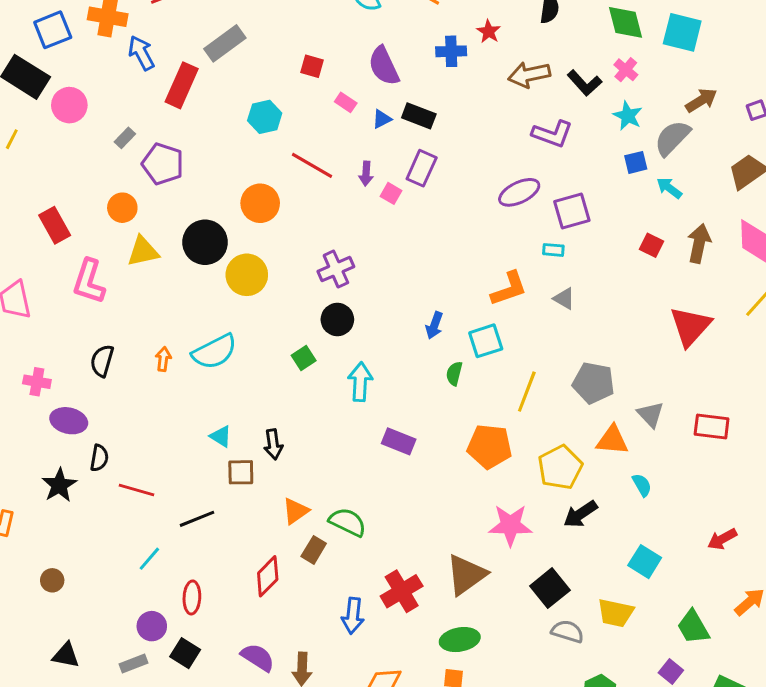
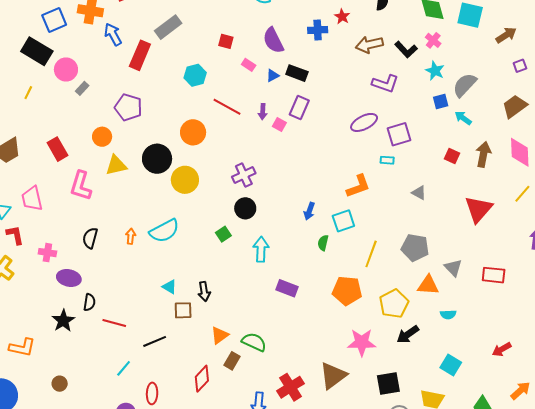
brown arrow: (701, 100) -> (506, 35), moved
gray rectangle: (125, 138) -> (82, 88), moved
gray triangle: (564, 299) -> (419, 193), moved
cyan semicircle: (642, 485) -> (448, 314), turned 119
black square: (550, 588) -> (388, 384), turned 30

